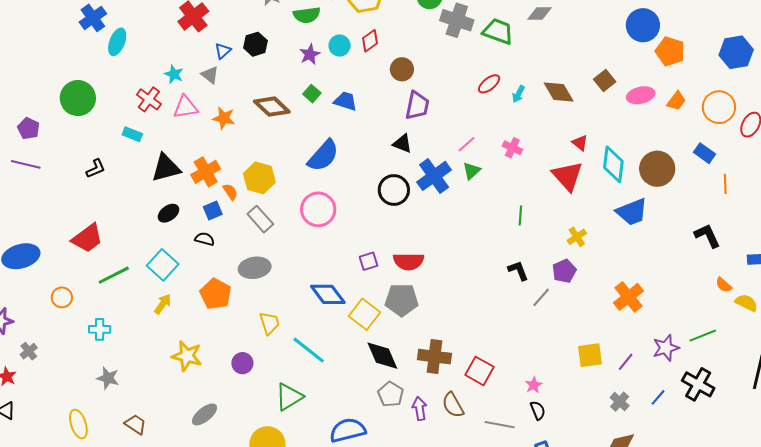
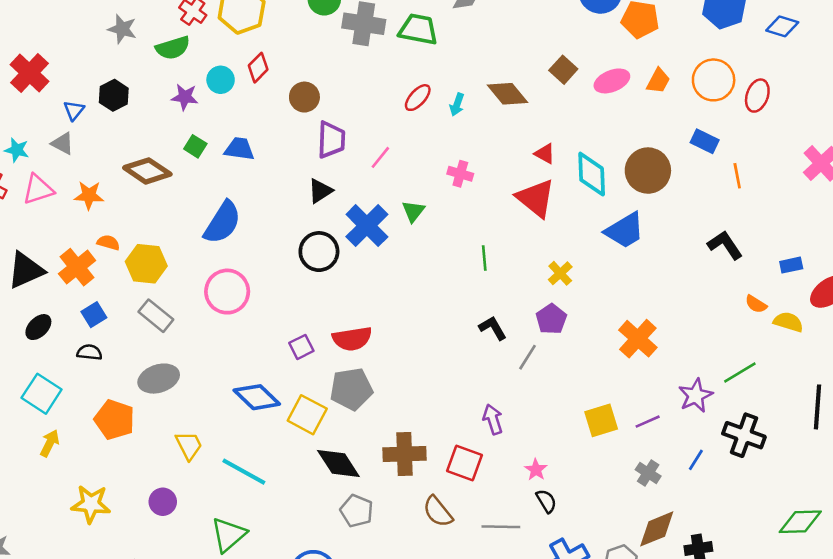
purple star: (310, 54) -> (185, 97), turned -30
black triangle: (402, 144) -> (320, 191), turned -45
pink line: (466, 144) -> (380, 157), moved
orange semicircle: (230, 192) -> (108, 243), moved, turned -30
purple line: (626, 362) -> (648, 422), turned 36
purple arrow: (420, 409) -> (493, 419), moved

